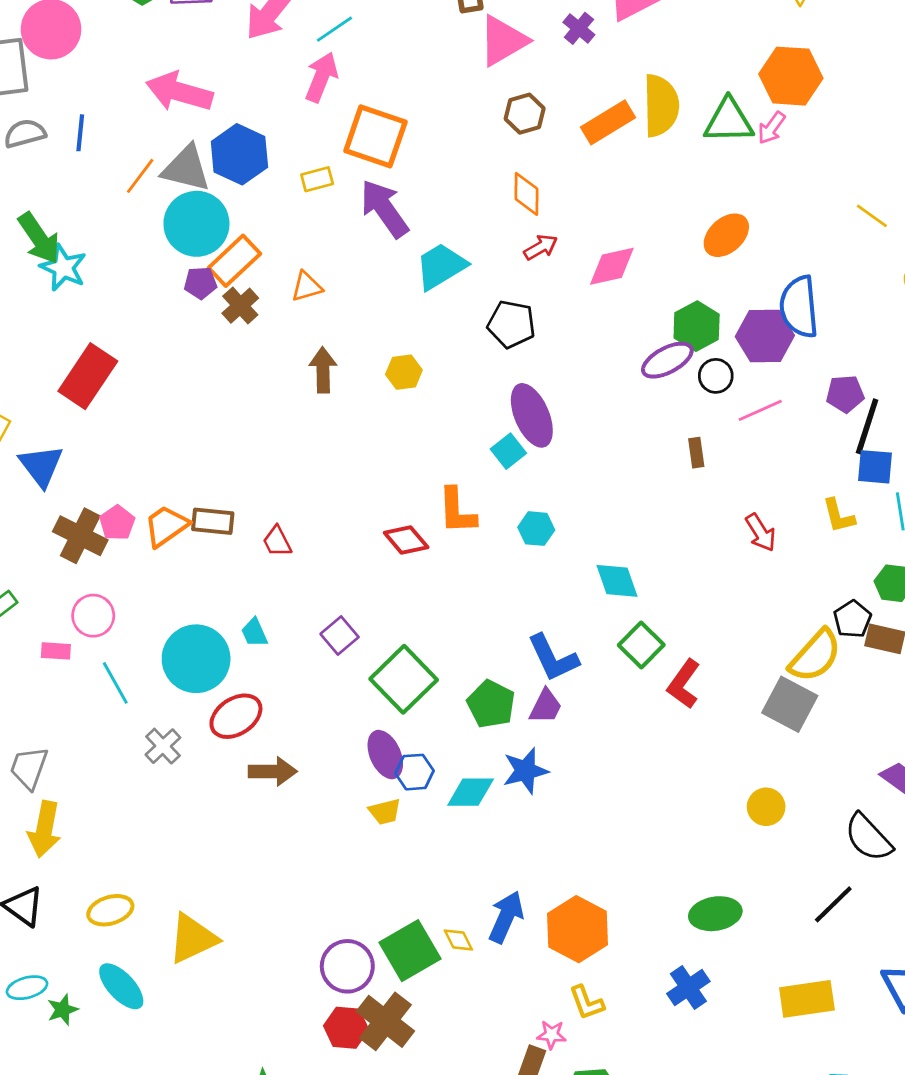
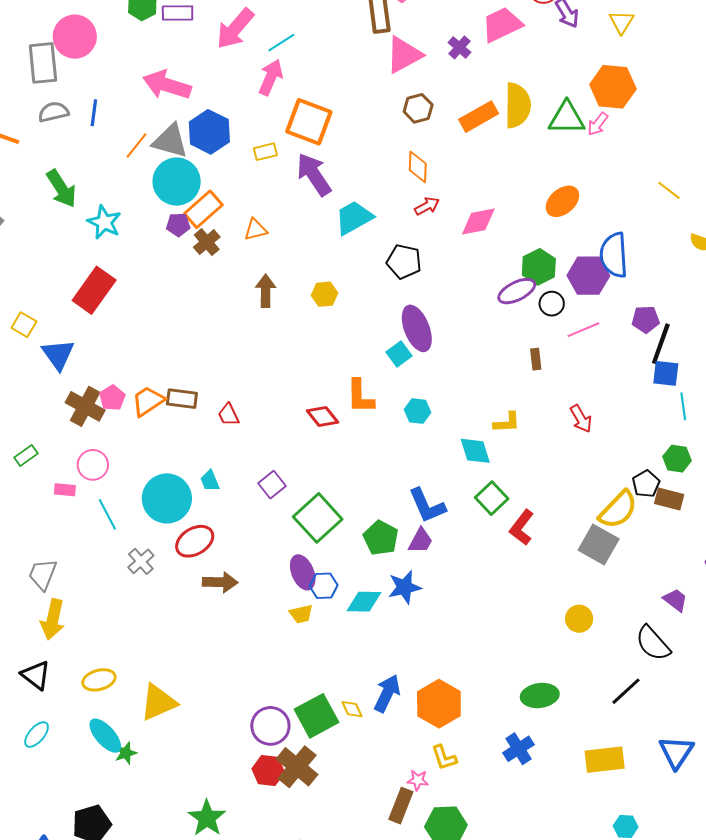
cyan star: (63, 268) -> (104, 222), moved
yellow L-shape: (838, 516) -> (507, 422), moved, turned -80
cyan ellipse: (27, 988) -> (37, 735), turned -36
green star: (63, 1010) -> (126, 753), moved

